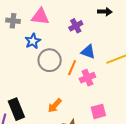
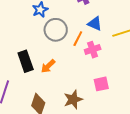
orange arrow: (55, 106) -> (48, 66), moved
black rectangle: (16, 109) -> (26, 61), moved

